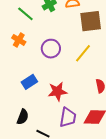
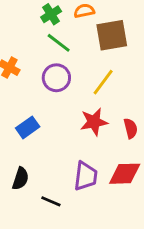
green line: (25, 14) -> (59, 43), moved
red star: (57, 91) -> (94, 122), moved

